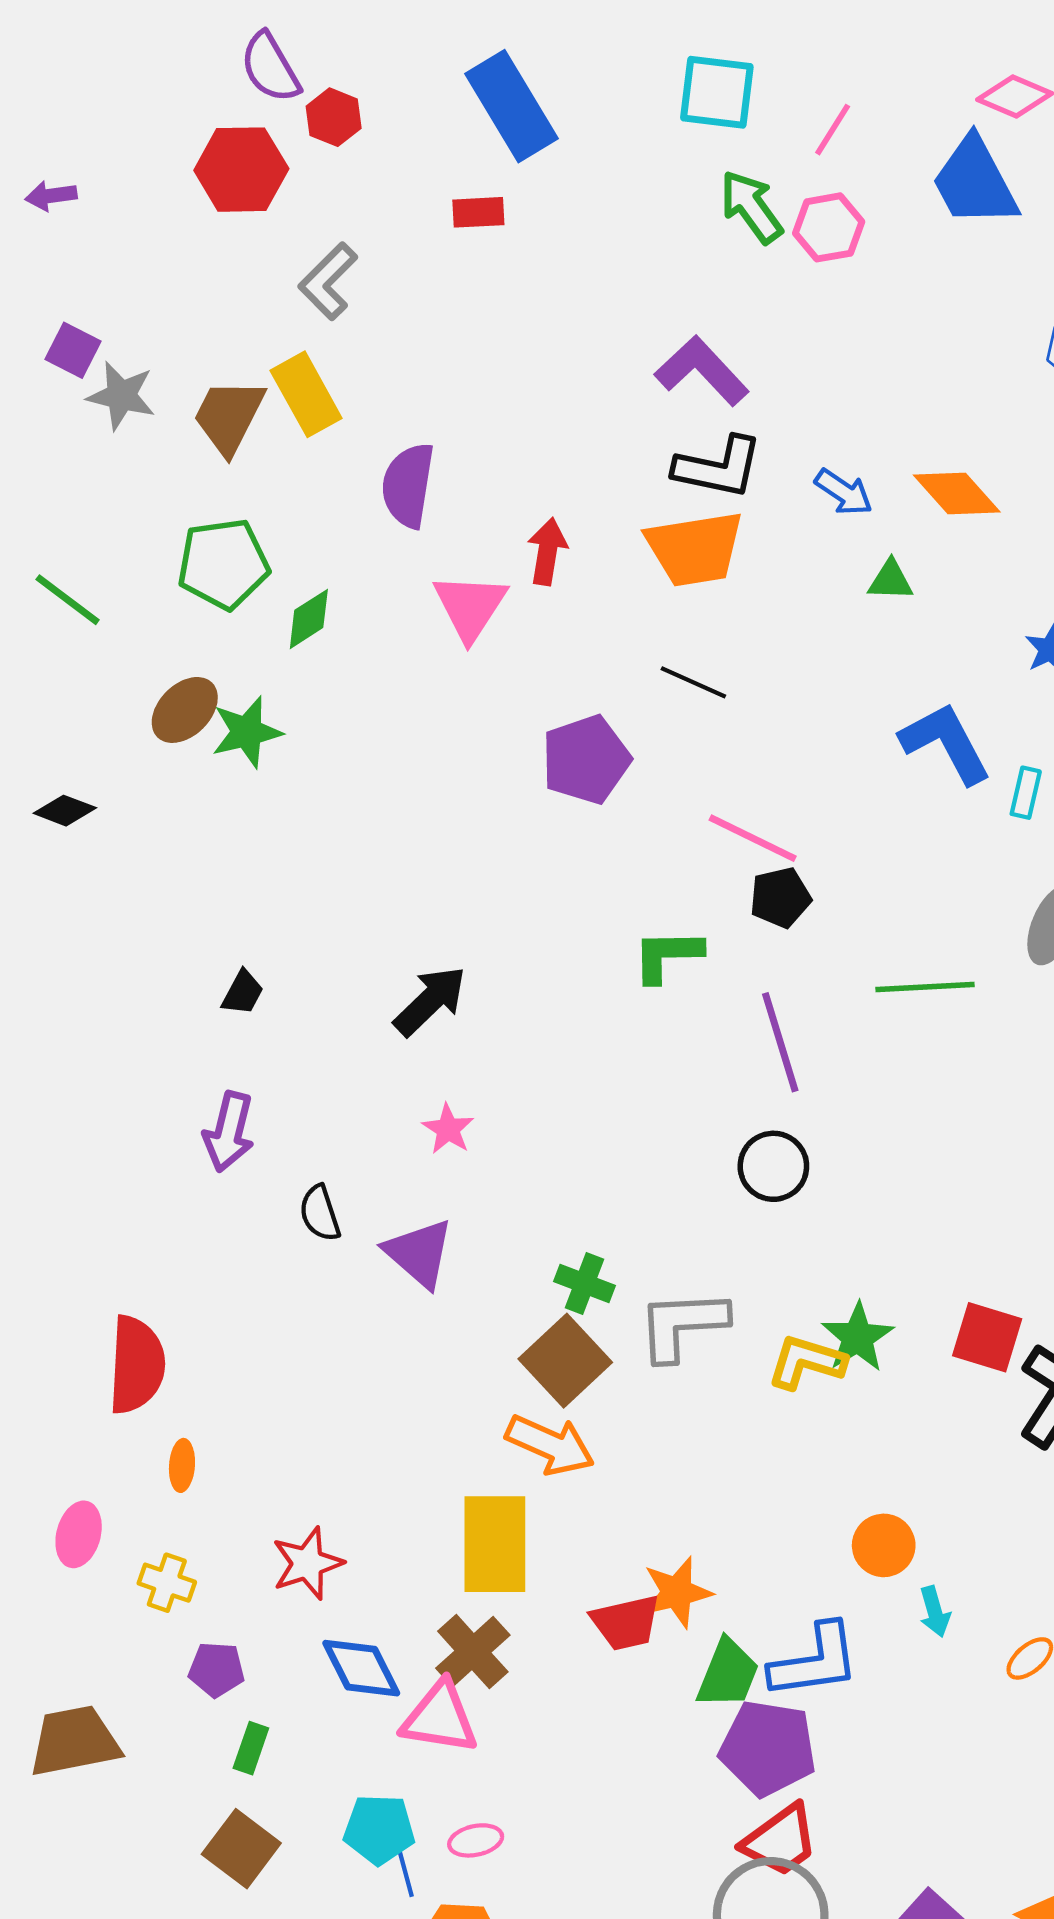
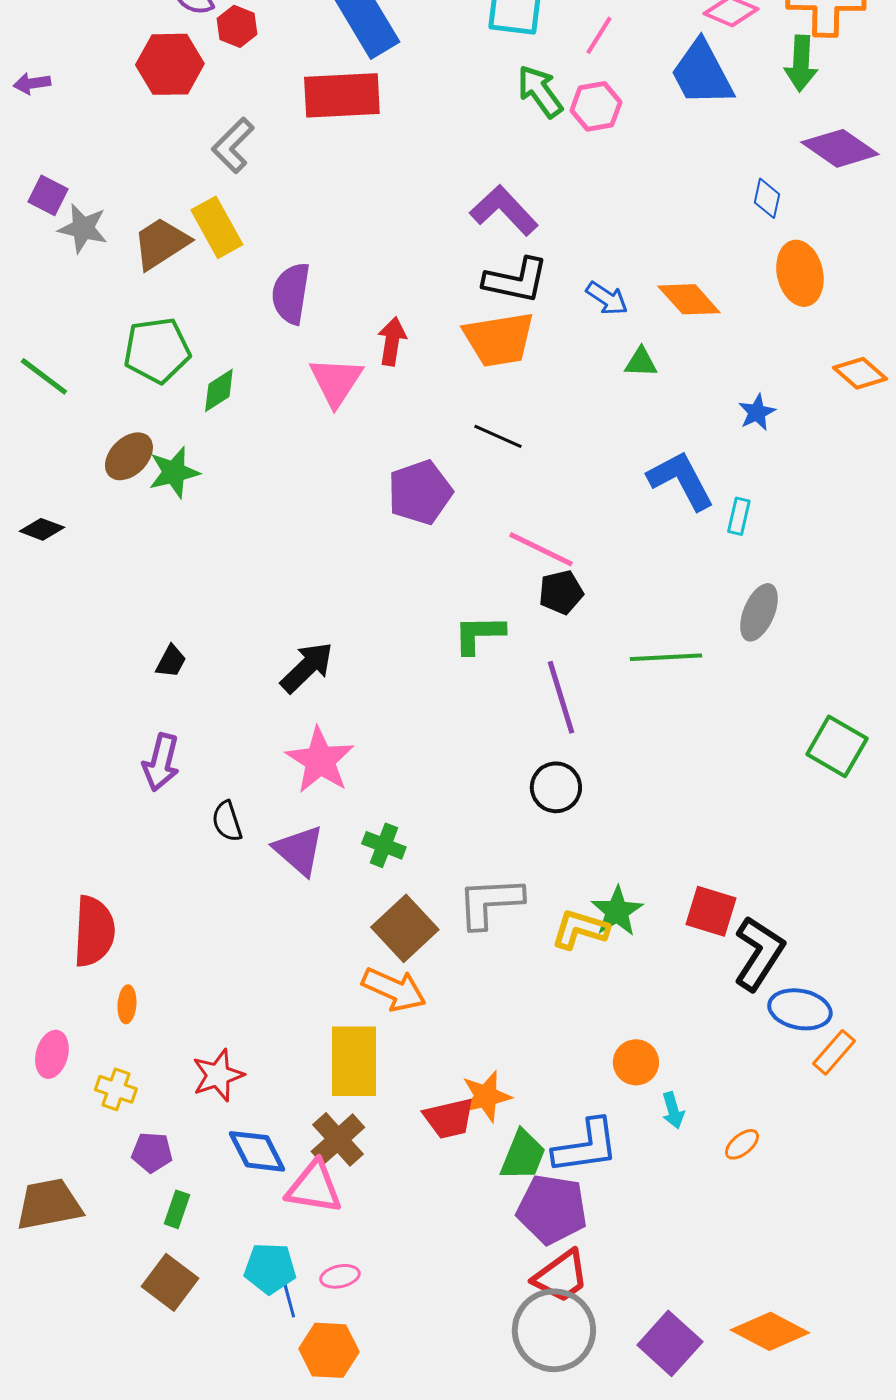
red rectangle: (478, 212) -> (342, 95), size x2.0
brown trapezoid: (229, 416) -> (161, 243), turned 30
pink star: (448, 1129) -> (320, 760), size x1.8
green cross: (585, 1283) -> (384, 845), moved

